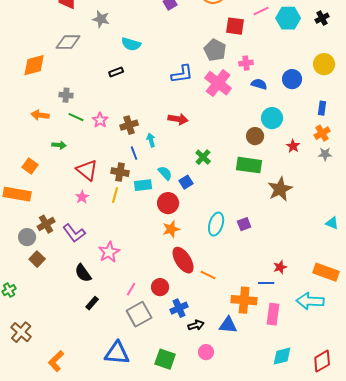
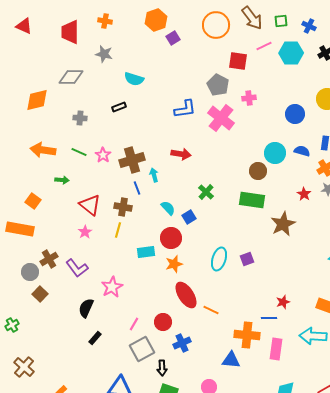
blue semicircle: (259, 84) -> (302, 151), moved
gray cross: (66, 95) -> (80, 118), moved
orange arrow: (40, 115) -> (43, 150), size x1.4
brown cross: (129, 125) -> (132, 160), size x1.4
red star: (293, 146) -> (304, 194), moved
cyan rectangle: (143, 185) -> (146, 252), moved
black semicircle: (83, 273) -> (86, 308), turned 60
black arrow: (196, 325) -> (162, 368), moved, turned 105

